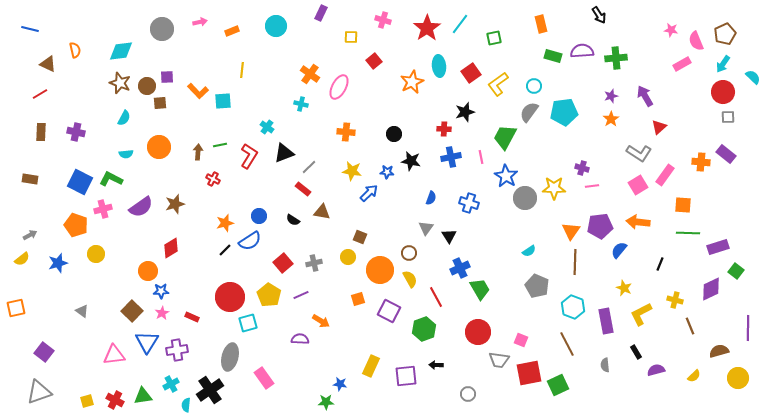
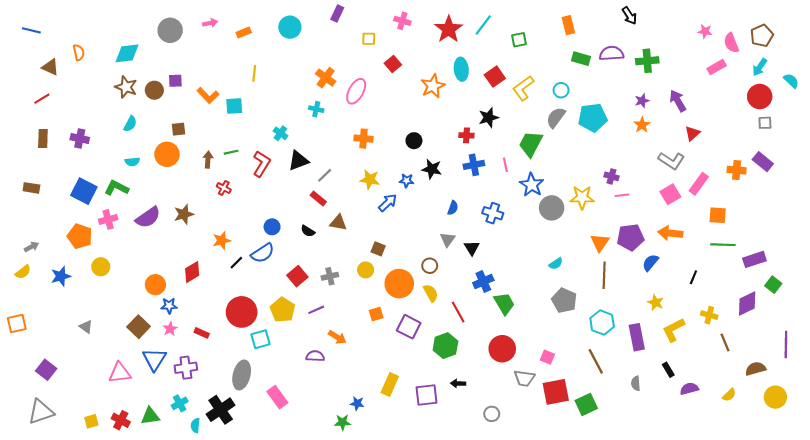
brown square: (160, 103) -> (179, 129), moved
orange star: (225, 223) -> (222, 240), moved
red diamond: (171, 248) -> (192, 272), moved

